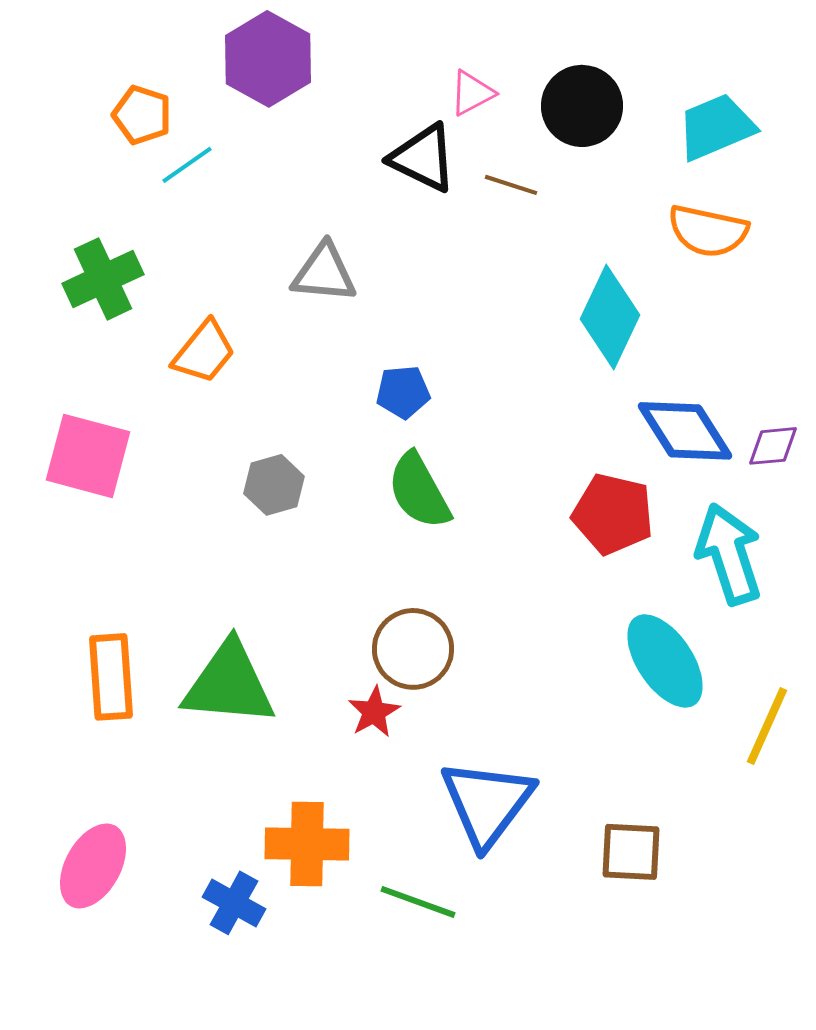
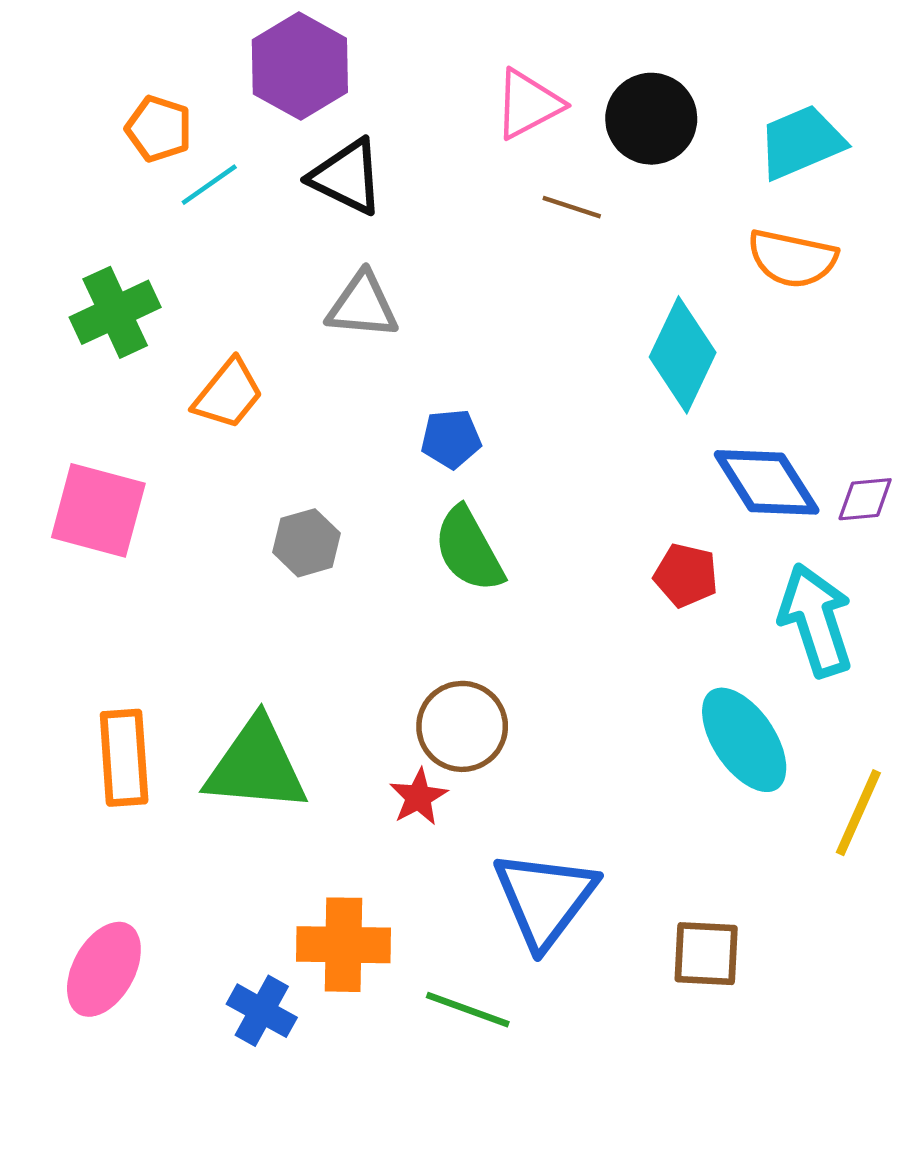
pink triangle: (472, 93) -> (528, 104), size x1.4
black triangle: (423, 158) -> (347, 177), moved
red pentagon: (613, 514) -> (686, 575), size x0.7

